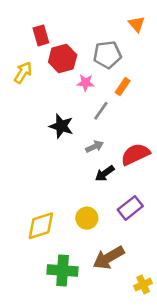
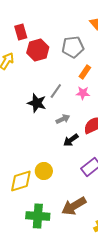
pink star: (86, 83) -> (83, 93), moved
gray line: (101, 111) -> (56, 91), moved
yellow circle: (87, 218) -> (44, 171), moved

